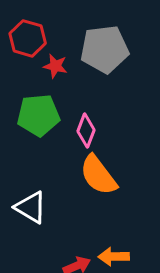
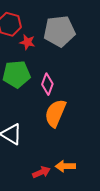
orange semicircle: (98, 175) -> (55, 113), turned 60

